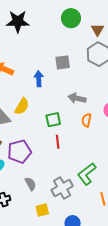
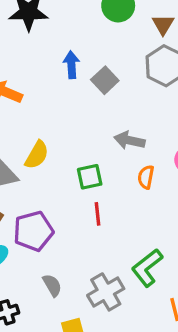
gray square: (63, 62) -> (105, 80), turned -35
blue arrow: (39, 79) -> (71, 65), moved

